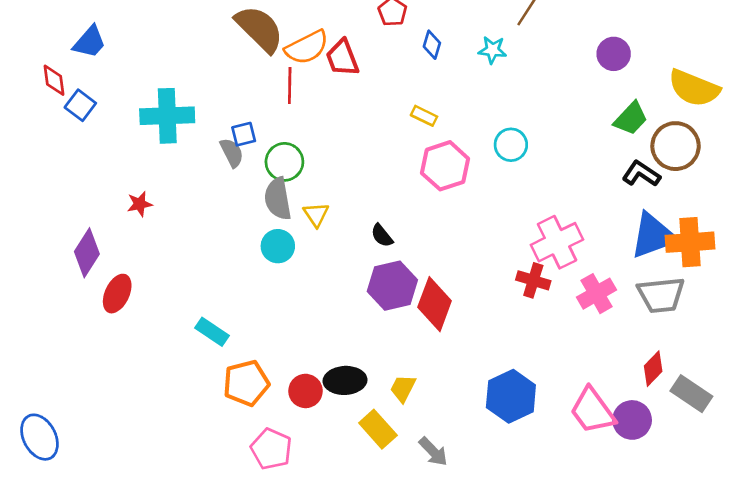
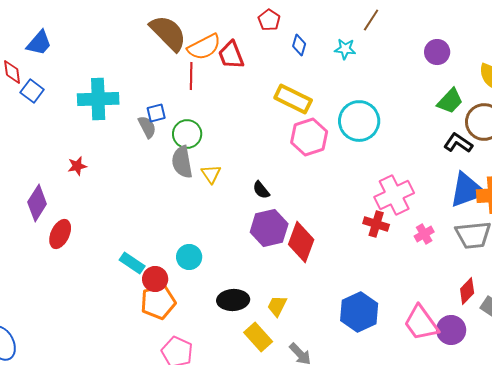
yellow rectangle: (424, 116) -> (293, 99), size x1.8
cyan circle: (511, 145) -> (359, 121), size x1.6
cyan circle: (278, 246) -> (189, 257), moved
pink cross: (597, 294) -> (424, 234), size x0.7
red circle: (305, 391) -> (155, 279), moved

